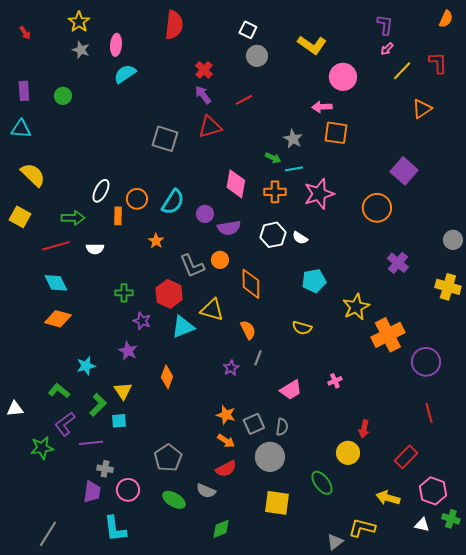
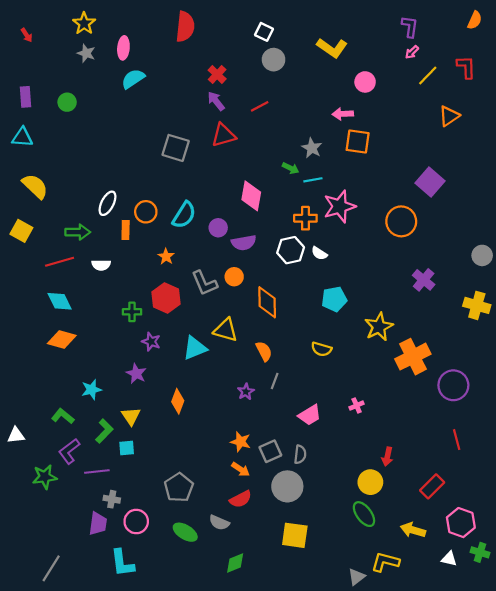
pink circle: (343, 77) -> (365, 82), size x0.7
orange cross: (275, 192) -> (305, 218), moved
red hexagon: (169, 294) -> (166, 298), moved
green ellipse: (322, 483) -> (364, 514), moved

